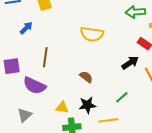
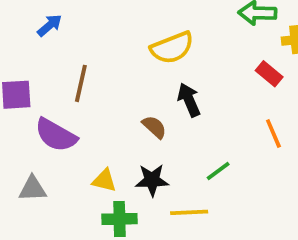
yellow semicircle: (92, 34) -> (172, 48), turned -35
black arrow: (130, 63) -> (189, 100), moved, turned -84
gray triangle: (25, 115) -> (32, 189), turned 35

